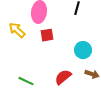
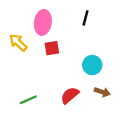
green line: (26, 81) -> (28, 100), turned -49

